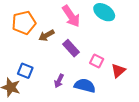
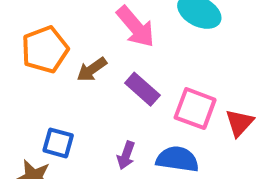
pink square: (97, 61) -> (195, 109), size x1.5

